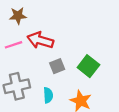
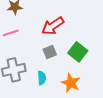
red arrow: (40, 40) -> (53, 26), moved, turned -50

